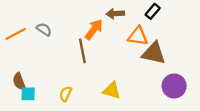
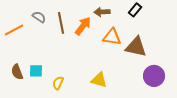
gray semicircle: (44, 29) -> (39, 17), moved
orange triangle: (138, 36) -> (112, 37), moved
brown line: (82, 51) -> (61, 23), moved
cyan square: (28, 94) -> (36, 71), moved

